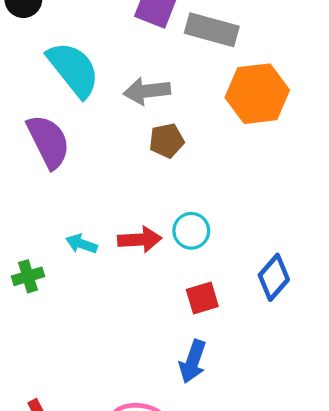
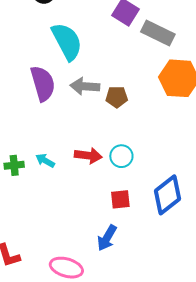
gray arrow: (147, 91) -> (85, 86), moved
cyan arrow: (82, 244) -> (45, 161), moved
blue diamond: (274, 277) -> (168, 195), size x1.4

